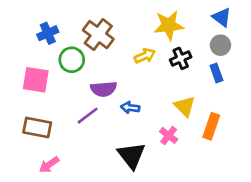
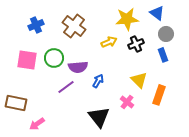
blue triangle: (222, 17) -> (157, 13), moved
green circle: (72, 60) -> (54, 58), moved
blue arrow: (130, 108) -> (98, 81), turned 112
brown rectangle: (37, 128) -> (16, 103), moved

